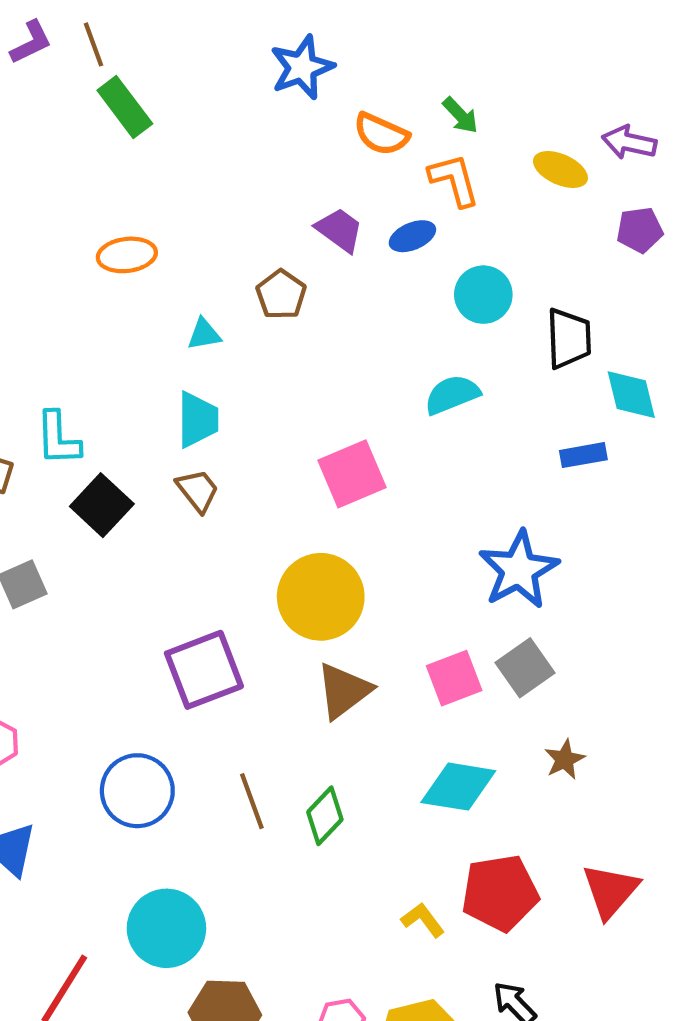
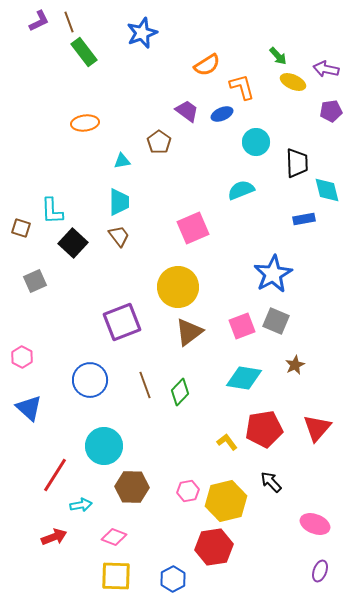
blue star: (302, 67) -> (142, 33), moved
green arrow: (460, 115) -> (278, 56), moved
orange semicircle: (381, 134) -> (207, 65), turned -56
gray square: (525, 668) -> (276, 321), turned -32

